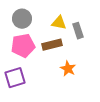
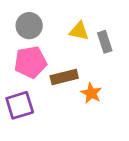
brown rectangle: (52, 45) -> (64, 77), moved

